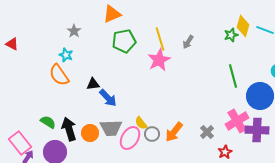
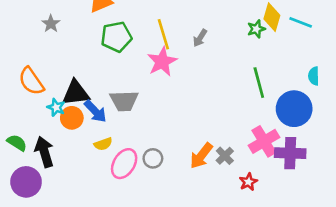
cyan star: (66, 55) -> (56, 107), moved
black triangle: (93, 84) -> (76, 93), size x1.6
yellow semicircle: (141, 123) -> (103, 144), moved, turned -72
gray trapezoid: (111, 128) -> (124, 101), moved
orange arrow: (174, 132) -> (201, 156), moved
orange circle: (90, 133) -> (72, 118), moved

